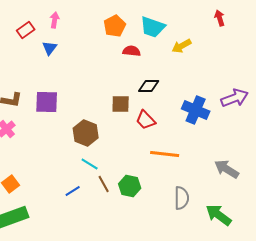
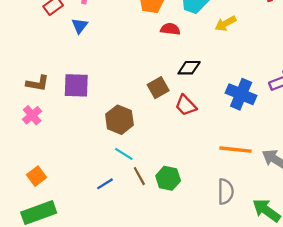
brown square: (121, 104) -> (158, 88), turned -30
orange line: (165, 154) -> (235, 150), moved

